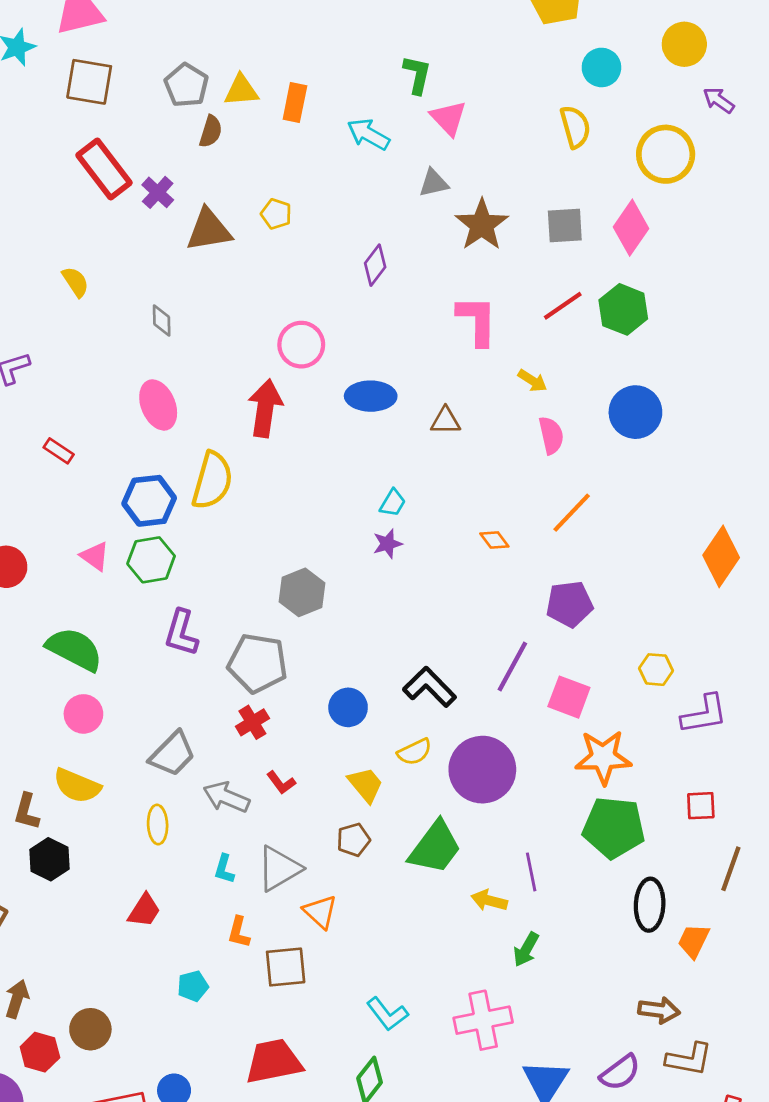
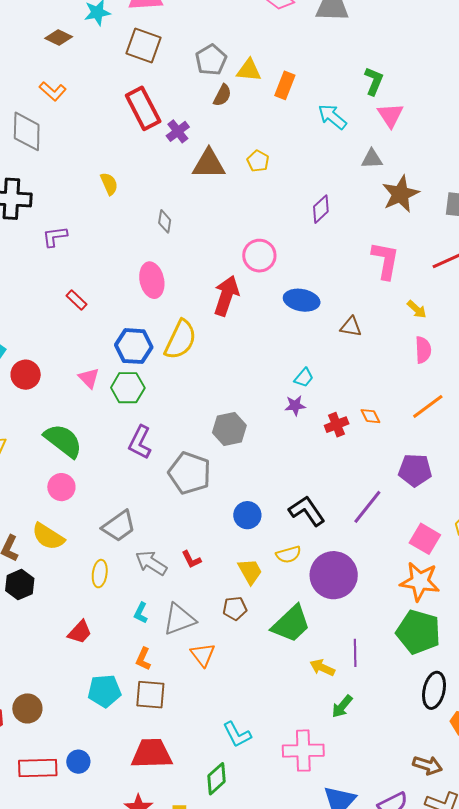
pink square: (569, 697) -> (425, 539), moved
red cross: (252, 722) -> (337, 425), moved
brown square: (286, 967) -> (150, 695), moved
cyan pentagon: (193, 986) -> (104, 691), size x1.5

